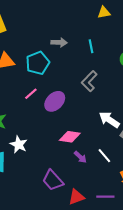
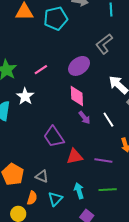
pink line: (31, 94) -> (41, 70), moved
purple ellipse: (55, 101) -> (79, 66), moved
pink diamond: (70, 137) -> (77, 96), turned 70

